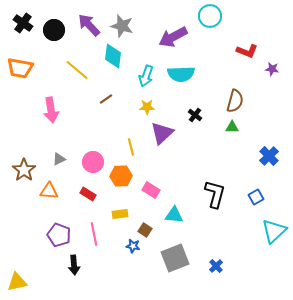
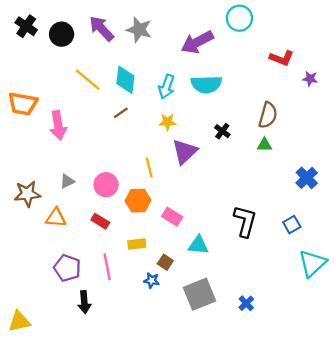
cyan diamond: (113, 56) -> (125, 80), moved
orange trapezoid: (20, 68) -> (23, 104), moved
brown star: (24, 170) -> (27, 194), turned 30

